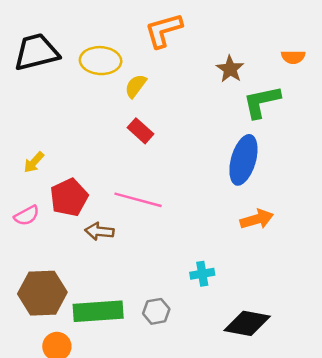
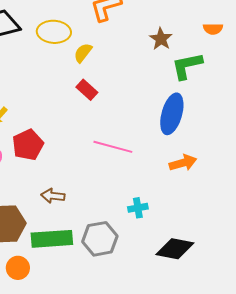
pink line: (138, 200) -> (113, 147), moved
brown arrow: (99, 231) -> (53, 196), moved
gray hexagon: (156, 311) -> (100, 239), size x1.6

